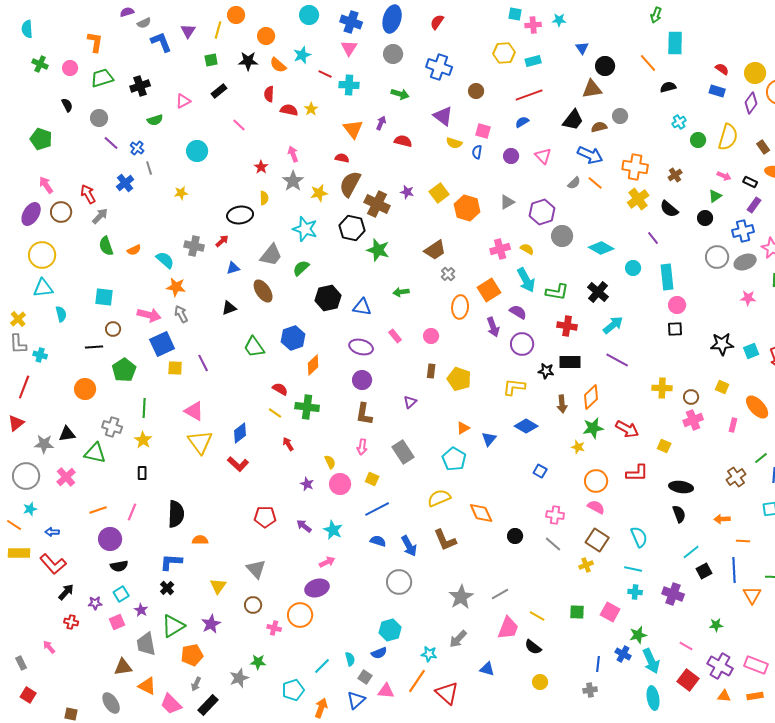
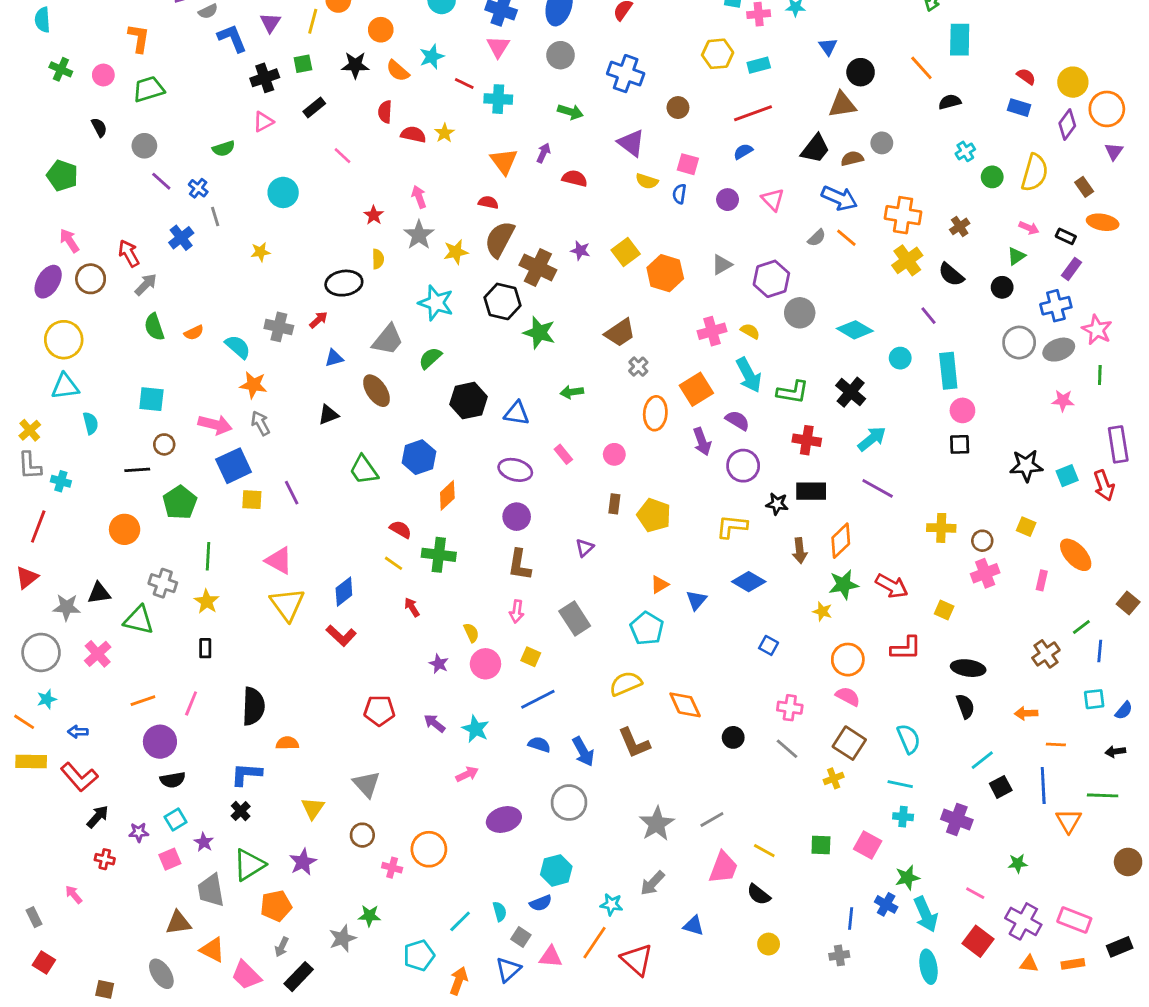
black cross: (140, 86) -> (265, 78), moved
purple ellipse: (317, 588) -> (504, 820), moved

